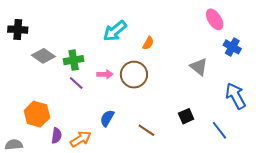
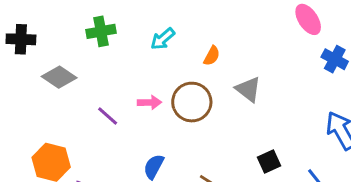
cyan arrow: (115, 31) -> (163, 39), size x0.7
green cross: (74, 60) -> (101, 31), moved
gray triangle: (199, 67) -> (248, 89), moved

